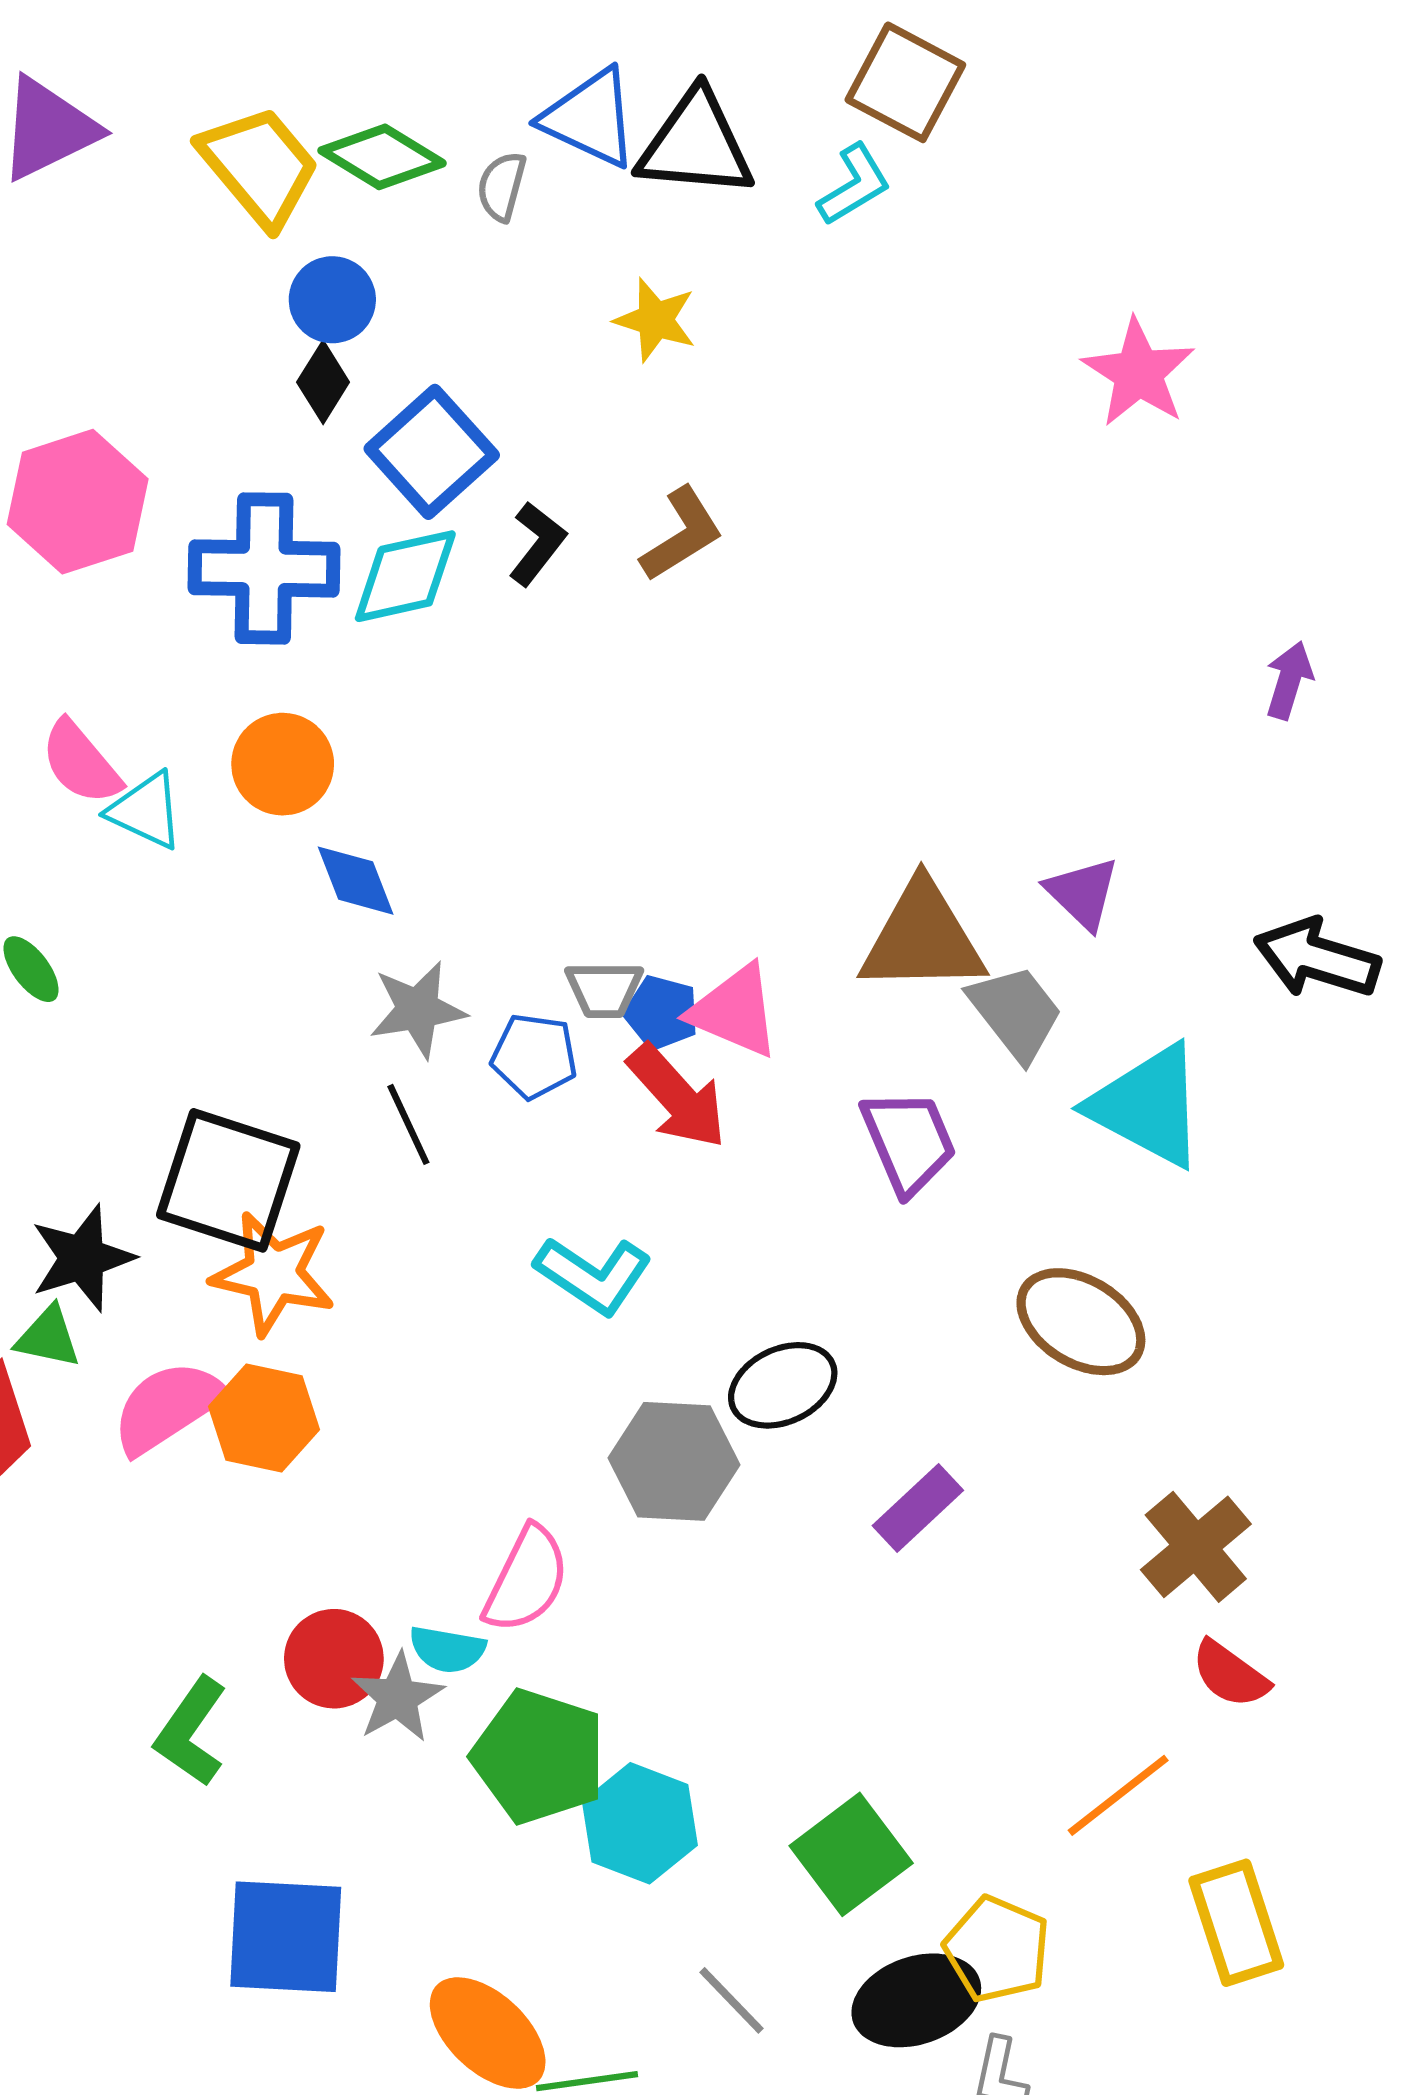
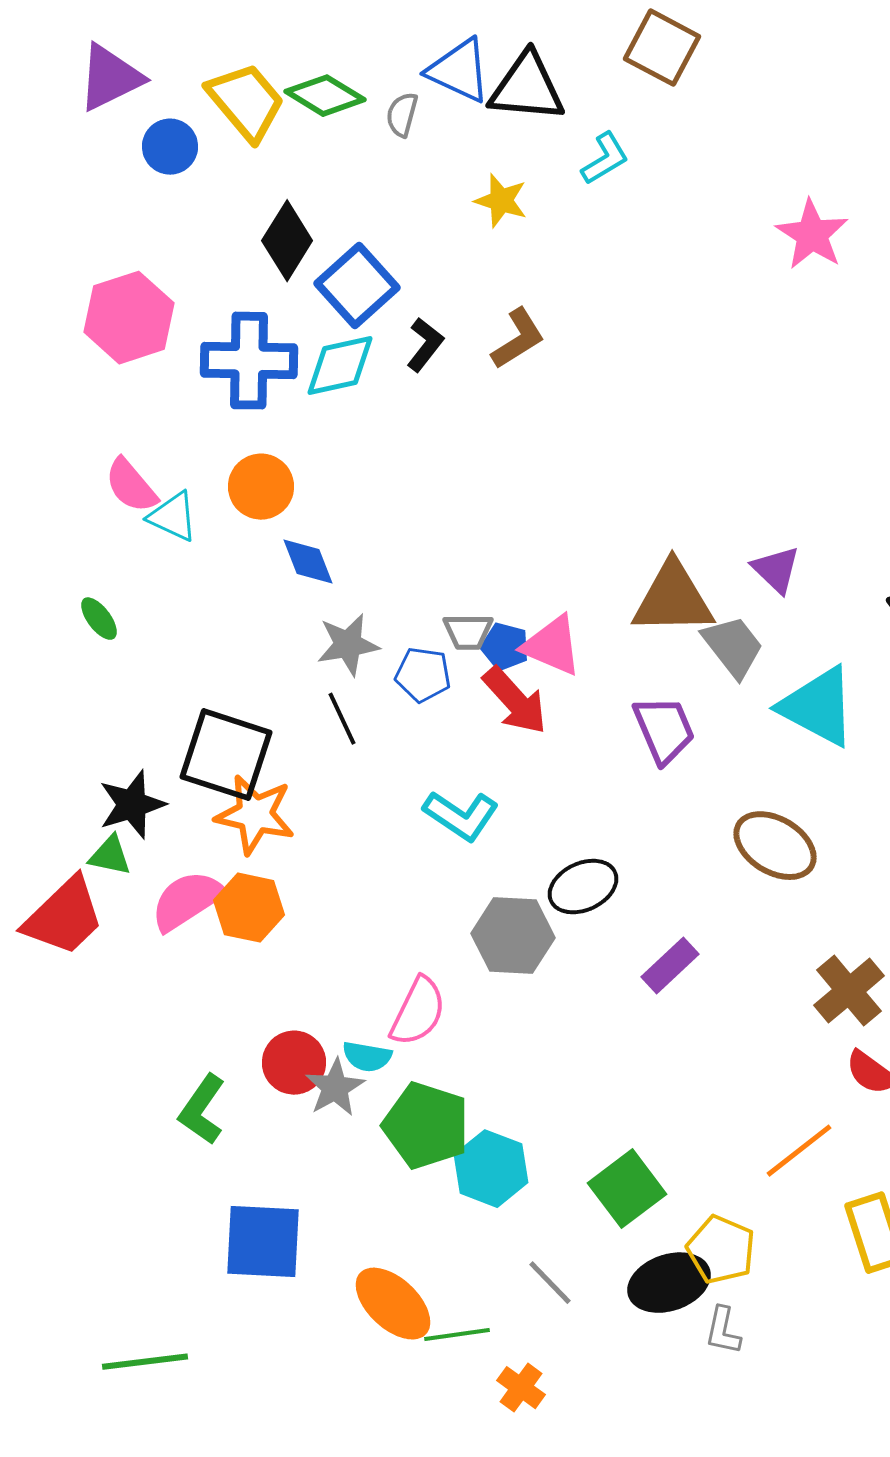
cyan L-shape: (854, 185) -> (605, 159), moved
blue circle: (332, 300) -> (170, 147), moved
black diamond: (323, 382) -> (287, 241), size x1.5

